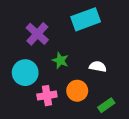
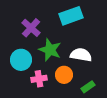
green star: (60, 60) -> (50, 50), size x1.6
white semicircle: (98, 67) -> (81, 55), size x1.5

